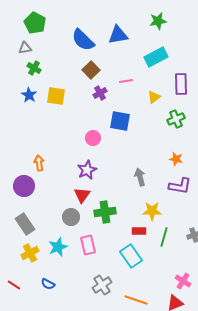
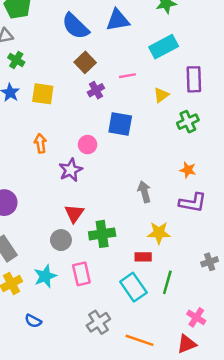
orange arrow: (39, 163) -> (40, 143), moved
purple star: (87, 170) -> (71, 170), moved
green line: (164, 237) -> (167, 282), moved

